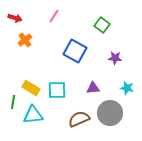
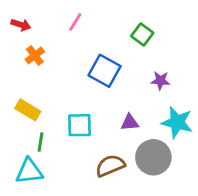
yellow rectangle: (31, 88) -> (28, 110), moved
cyan star: (127, 88) -> (177, 122), size x1.6
green line: (13, 102) -> (40, 142), moved
cyan triangle: (33, 115) -> (29, 171), moved

